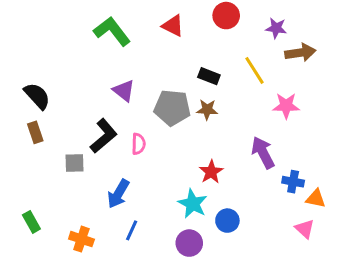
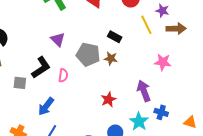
yellow line: (255, 70) -> (146, 25), moved
orange triangle: (316, 199) -> (190, 122), moved
cyan star: (193, 204) -> (139, 122), moved

